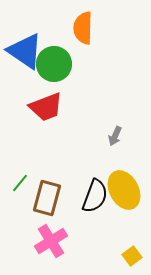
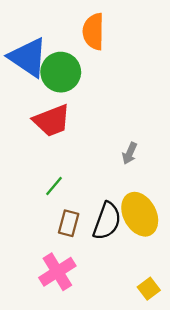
green line: (20, 183) -> (54, 186), moved
brown rectangle: (47, 198) -> (69, 223), moved, size x0.7

